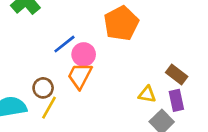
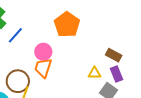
blue line: (64, 44) -> (15, 35), moved
brown circle: (43, 88) -> (18, 81), size x1.5

